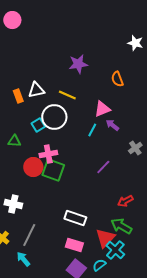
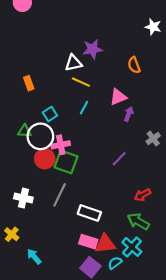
white triangle: (36, 90) -> (73, 63), moved
white circle: (54, 117) -> (40, 136), moved
purple arrow: (112, 125) -> (129, 114), turned 72
cyan line: (92, 130) -> (84, 108), moved
gray line: (29, 235) -> (60, 195), moved
red triangle: (105, 238) -> (105, 244), moved, turned 40

